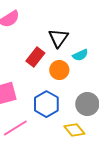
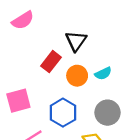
cyan semicircle: (80, 55) -> (103, 73), moved

